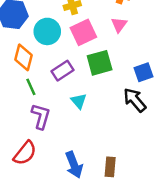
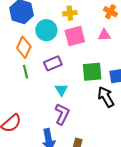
pink triangle: (119, 25) -> (104, 35), turned 40
green square: (100, 63) -> (92, 72), moved
purple L-shape: (41, 116) -> (62, 114), moved

